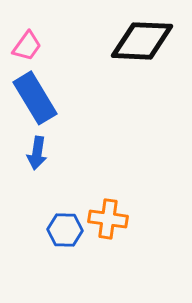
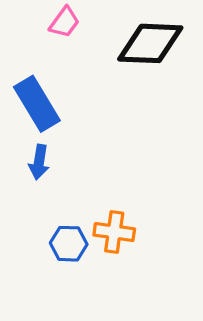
pink trapezoid: (27, 46) -> (64, 22), moved

